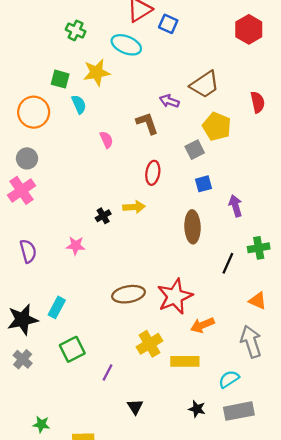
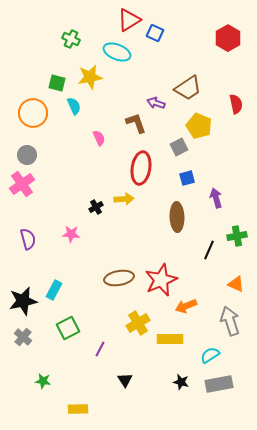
red ellipse: (153, 173) -> (141, 168), size x1.5
green star: (41, 424) -> (43, 381), moved

